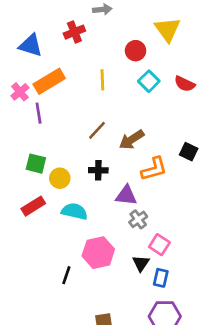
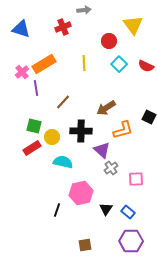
blue triangle: (31, 45) -> (21, 29), moved
brown line: (97, 130) -> (63, 102), moved
black cross: (98, 170) -> (81, 131), size x1.5
purple triangle: (126, 195) -> (102, 150), turned 36
red rectangle: (33, 206) -> (32, 148), moved
pink square: (159, 245) -> (136, 179), moved, turned -35
black triangle: (141, 263) -> (106, 209), moved
blue rectangle: (161, 278) -> (128, 212), turned -64

